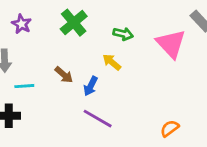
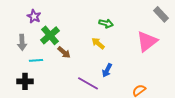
green cross: (74, 23) -> (50, 35), moved
pink triangle: (171, 44) -> (147, 41), moved, turned 35
blue arrow: (91, 86) -> (107, 70), moved

